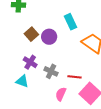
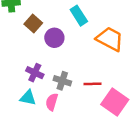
brown square: (31, 34) -> (33, 23), moved
pink semicircle: (61, 94) -> (52, 102), moved

